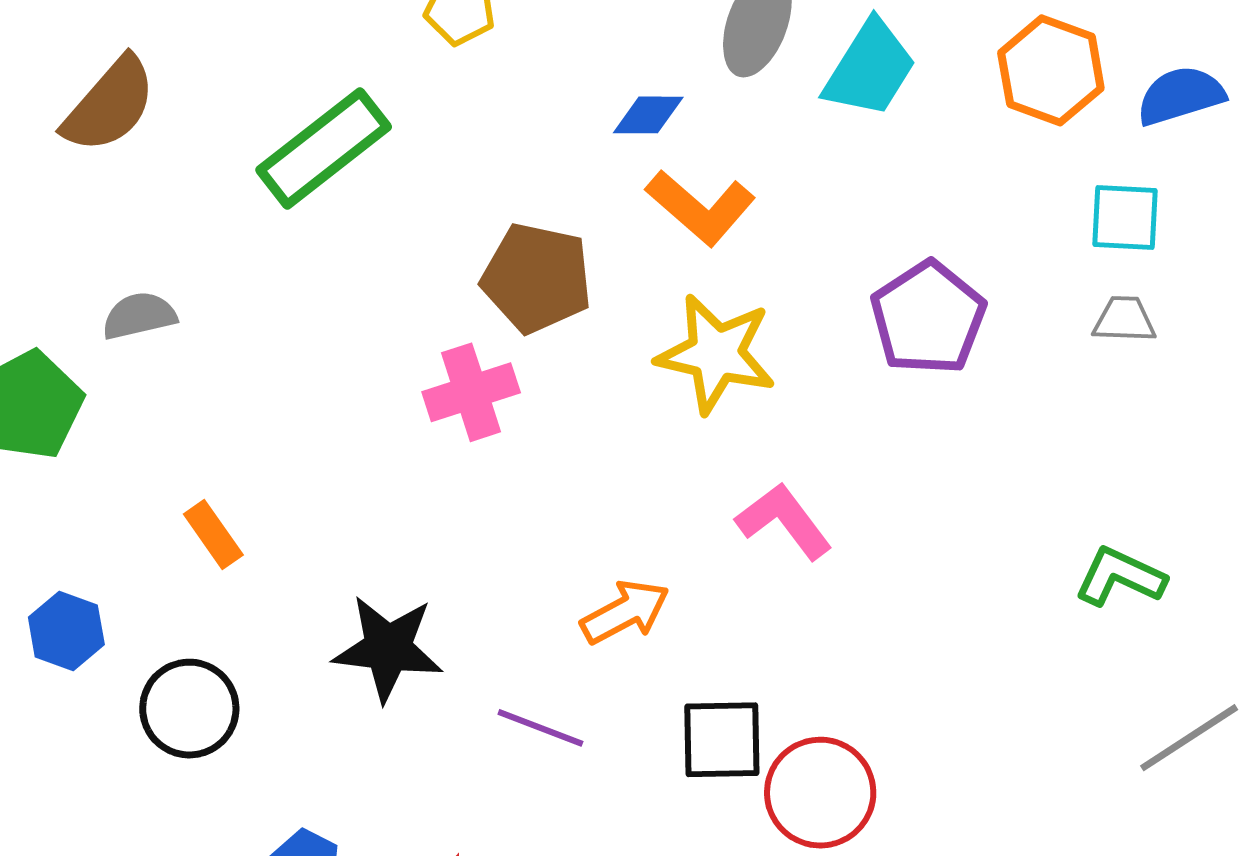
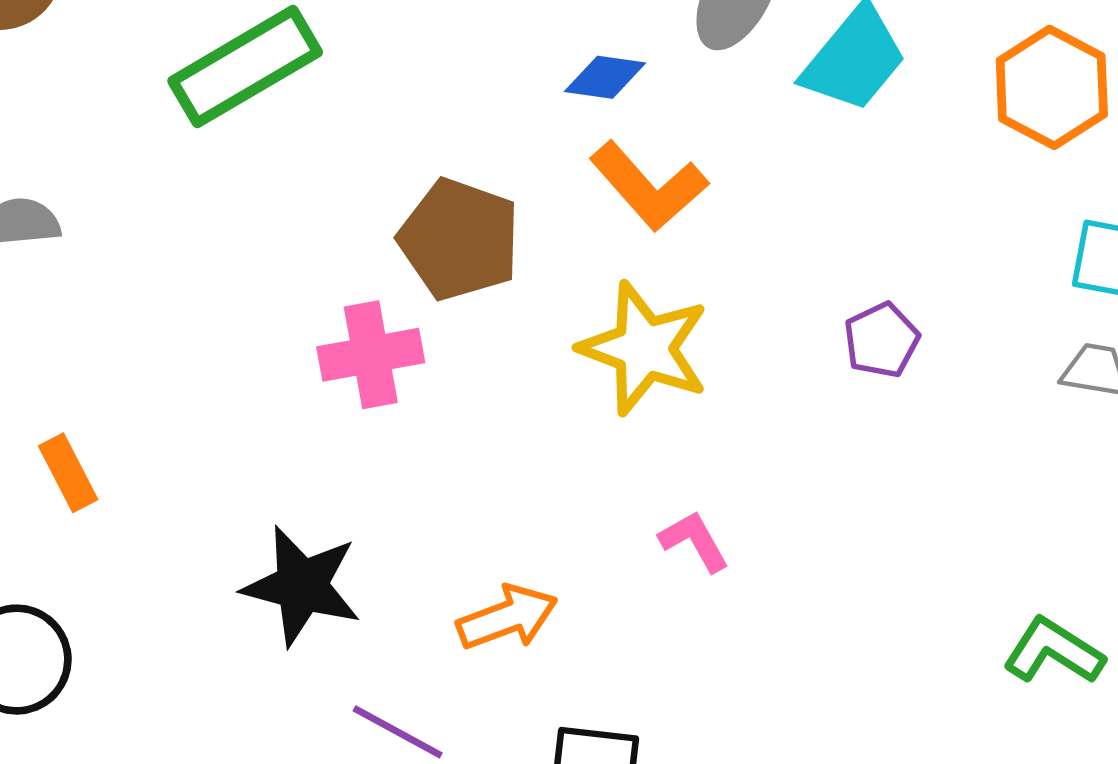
purple pentagon: (928, 318) -> (881, 340), size x0.6
pink L-shape: (784, 521) -> (694, 541), size x0.7
black star: (388, 648) -> (302, 586), moved

